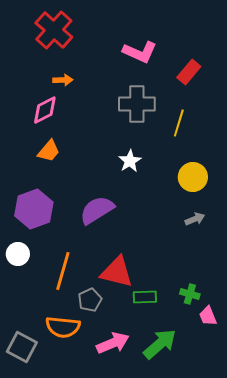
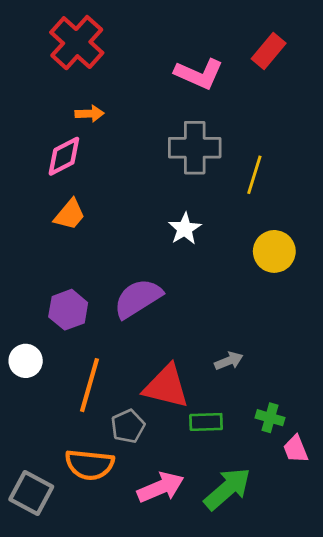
red rectangle: (189, 72) -> (269, 51), moved
purple hexagon: (34, 209) -> (68, 310), moved, size x0.7
gray arrow: (195, 219) -> (229, 361), moved

